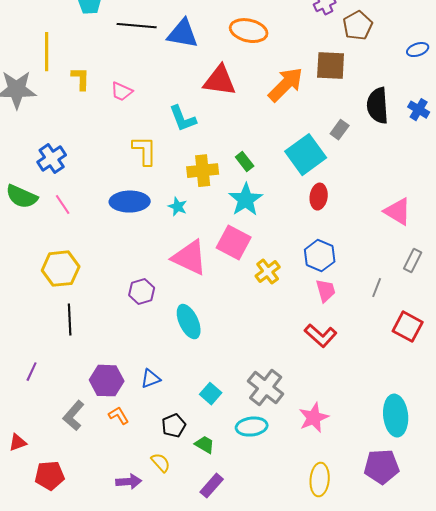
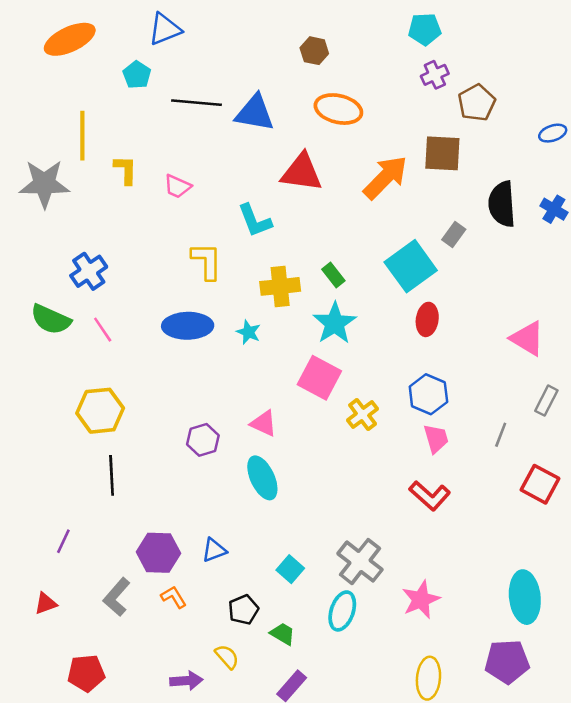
pink triangle: (190, 258) -> (264, 423), moved, size x0.6
cyan ellipse: (252, 427) -> (342, 611), turned -64
red triangle: (18, 443) -> (46, 603), moved

